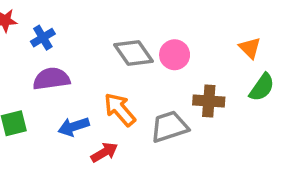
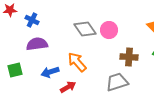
blue cross: (43, 38) -> (32, 20), turned -32
gray trapezoid: (169, 127) -> (117, 82), moved

